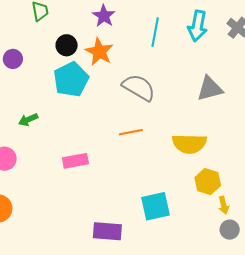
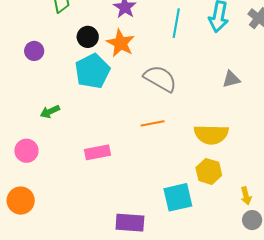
gray triangle: (210, 89) -> (231, 79), size x0.7
yellow hexagon: (208, 182) -> (209, 171), moved

